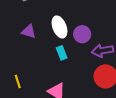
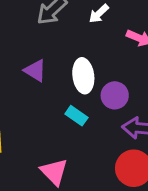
cyan rectangle: (62, 53) -> (76, 116), turned -48

